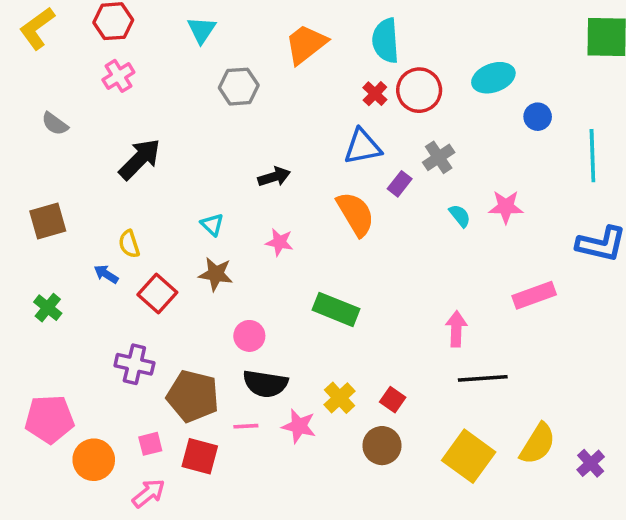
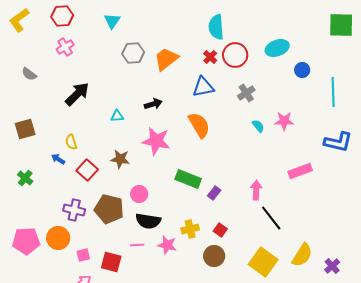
orange trapezoid: (306, 44) -> (166, 59), moved
purple rectangle: (400, 184) -> (214, 193), moved
cyan triangle: (212, 225) -> (117, 116), moved, turned -48
pink star: (279, 242) -> (156, 141), size x1.8
black line: (483, 378) -> (271, 218), turned 56
brown pentagon: (193, 396) -> (109, 209), moved
yellow cross: (340, 398) -> (190, 229), turned 30
orange circle: (94, 460) -> (58, 238), moved

